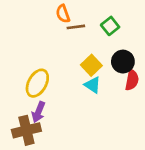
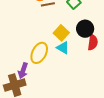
yellow ellipse: (37, 83) -> (39, 53), moved

